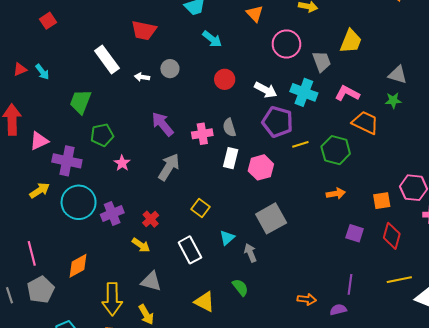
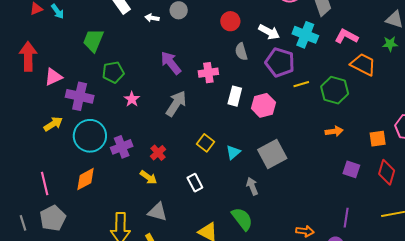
gray semicircle: (229, 128) -> (241, 52), moved
cyan triangle: (227, 238) -> (233, 152), moved
white rectangle: (190, 250) -> (195, 183), size x0.7
orange diamond: (78, 266) -> (85, 179), moved
green semicircle: (240, 287) -> (242, 219), size x1.4

